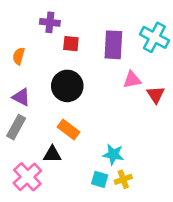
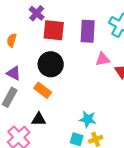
purple cross: (50, 22) -> (37, 13), turned 35
red square: (71, 44) -> (54, 30), size x1.6
orange rectangle: (68, 130) -> (43, 90), moved

